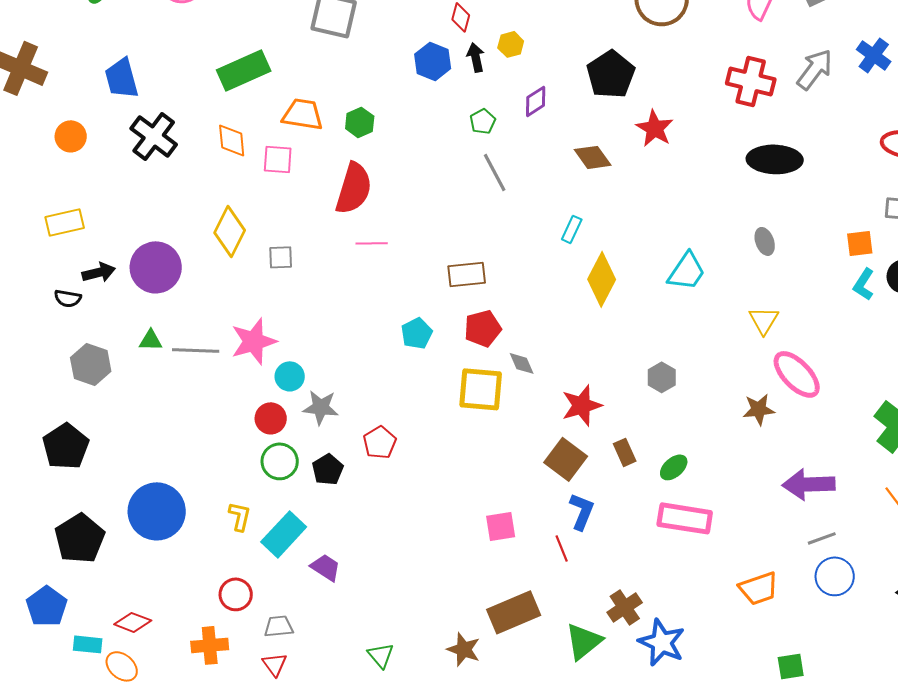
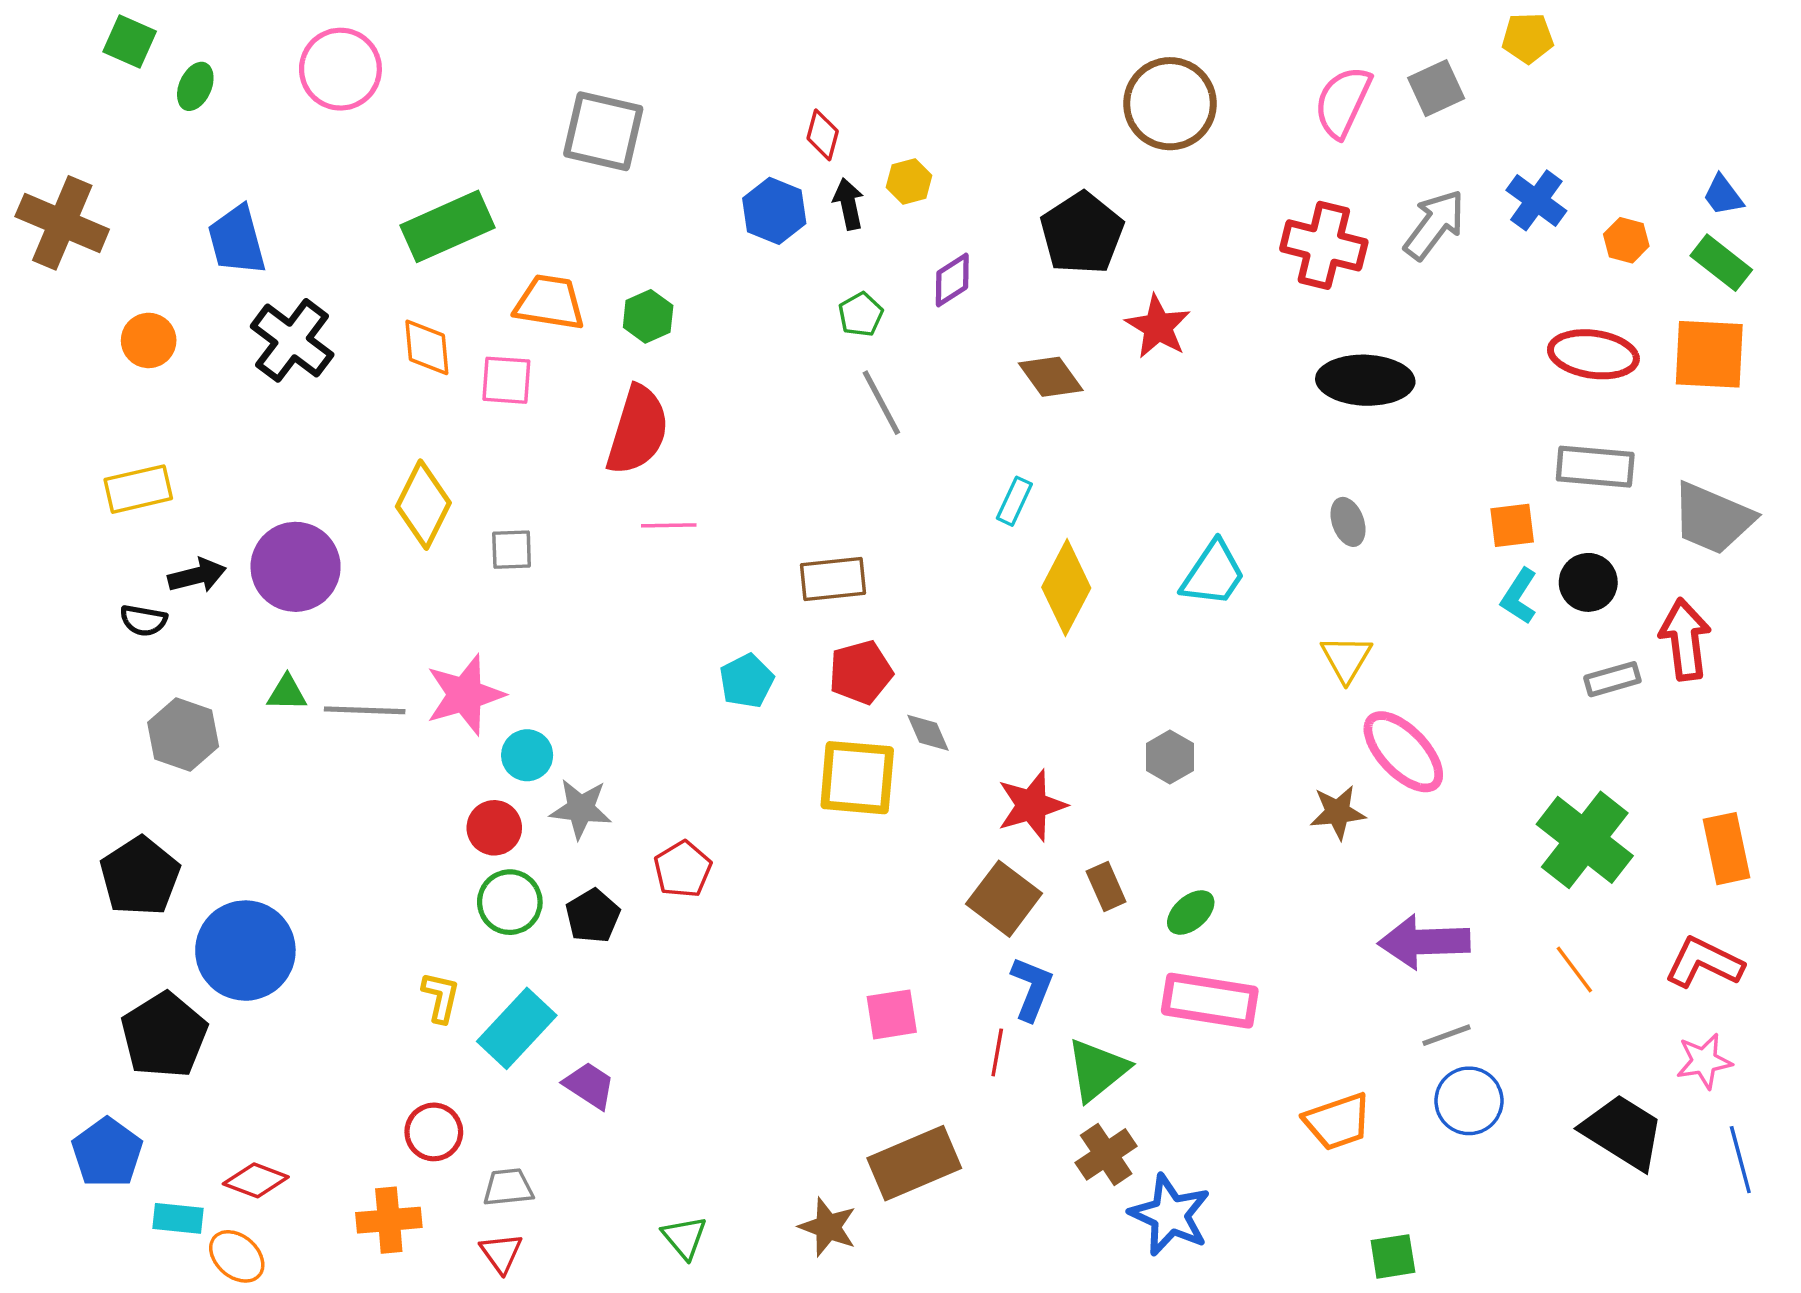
blue circle: (157, 511) -> (245, 951), moved
red line: (562, 548) -> (997, 1052), turned 32
green triangle: (584, 641) -> (1097, 1070), moved

